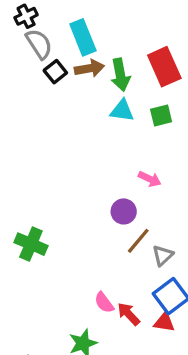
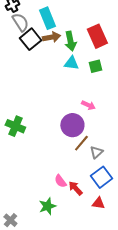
black square: (55, 72) -> (30, 39), size x1.5
purple circle: (124, 211) -> (72, 125), size x1.5
green cross: (31, 244) -> (15, 126), moved
red triangle: (164, 322) -> (98, 203), moved

